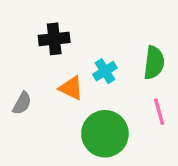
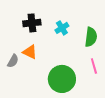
cyan cross: (105, 71) -> (62, 28), moved
orange triangle: (71, 88) -> (30, 52), moved

